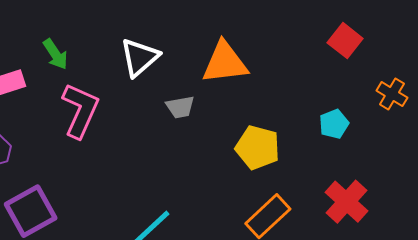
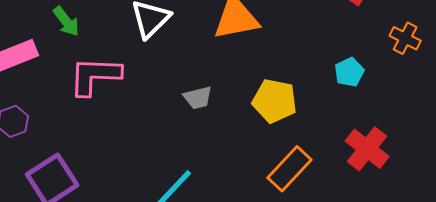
gray trapezoid: (180, 107) -> (198, 98), moved
pink L-shape: (80, 110) -> (95, 76), turned -108

